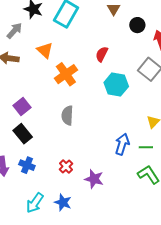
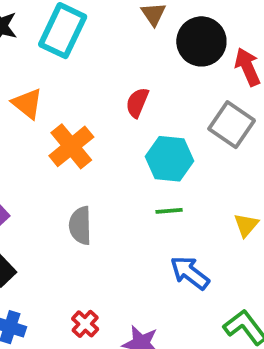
black circle: (137, 25) -> (201, 41), size x1.6
blue arrow: (122, 144) -> (190, 273), turned -65
green line: (146, 147) -> (169, 211), moved

